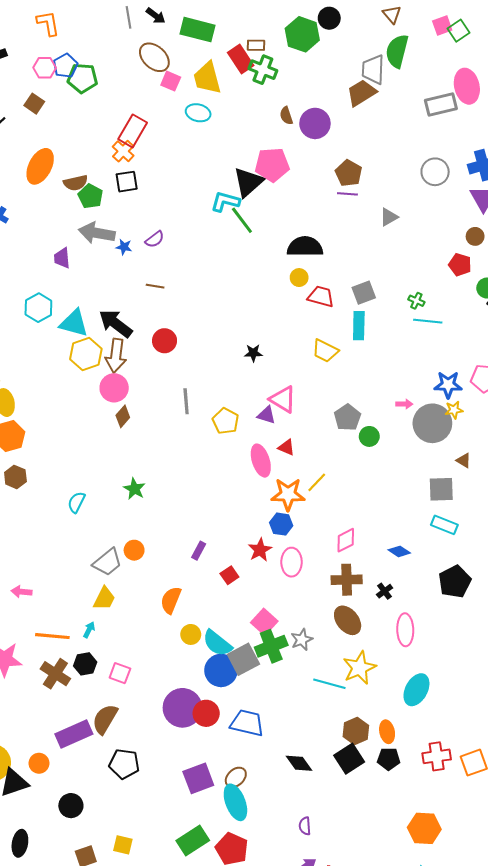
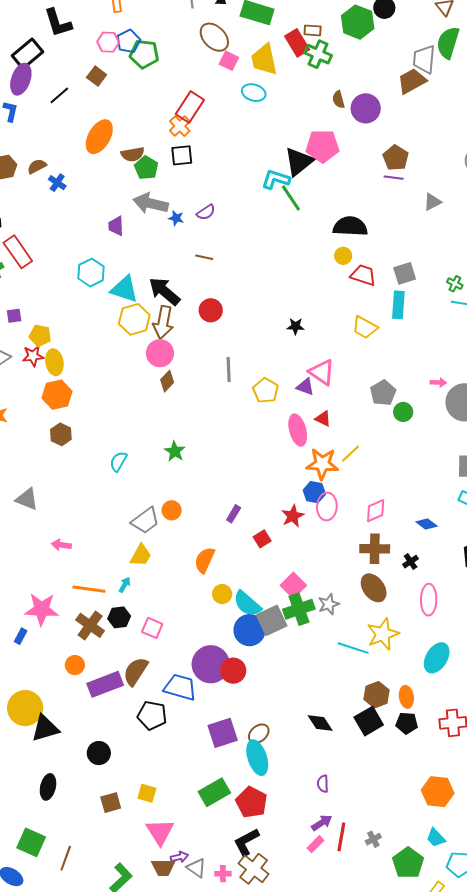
pink ellipse: (292, 562) -> (327, 507), moved
blue trapezoid: (247, 723) -> (180, 687), moved
orange circle: (39, 763) -> (75, 665), moved

